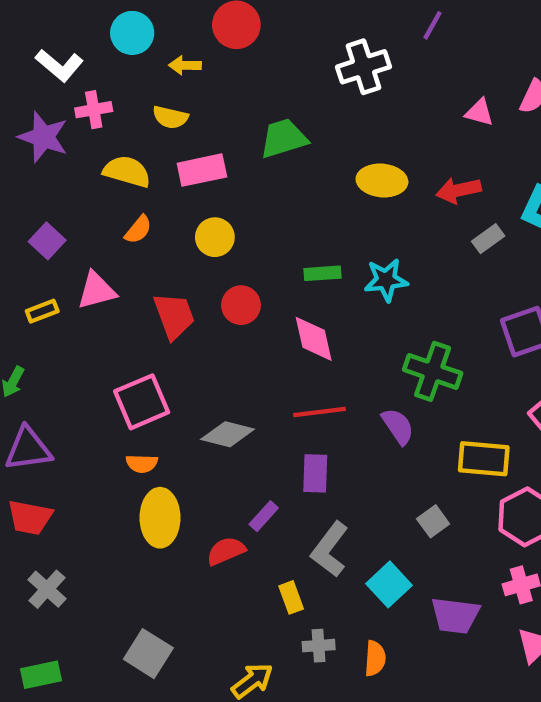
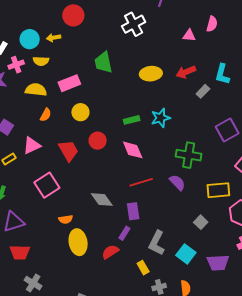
cyan circle: (132, 33) -> (30, 39), moved
yellow semicircle: (170, 117) -> (41, 61), moved
green trapezoid: (284, 138) -> (103, 63), turned -75
pink square: (142, 402) -> (47, 185), moved
gray diamond: (228, 434) -> (102, 199), turned 50
purple rectangle: (315, 473) -> (133, 211), moved

